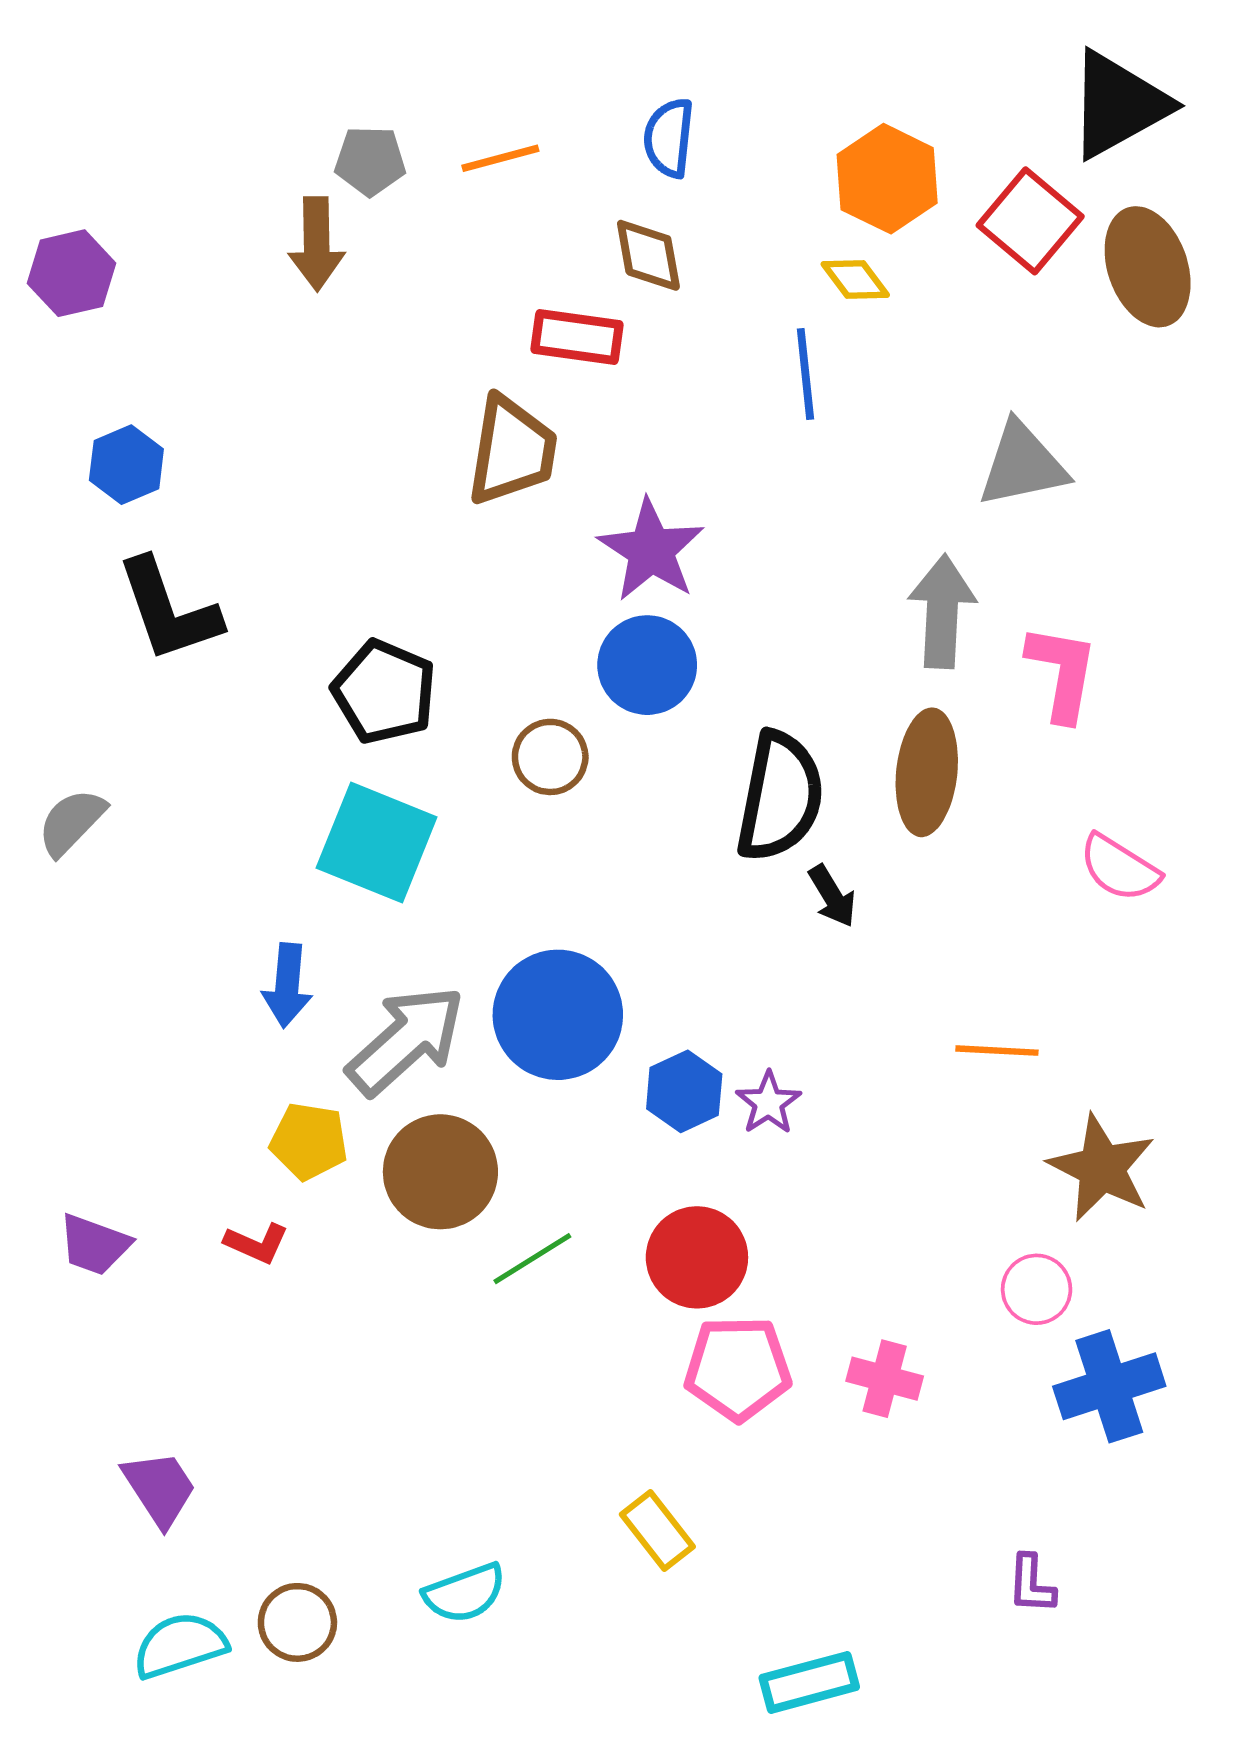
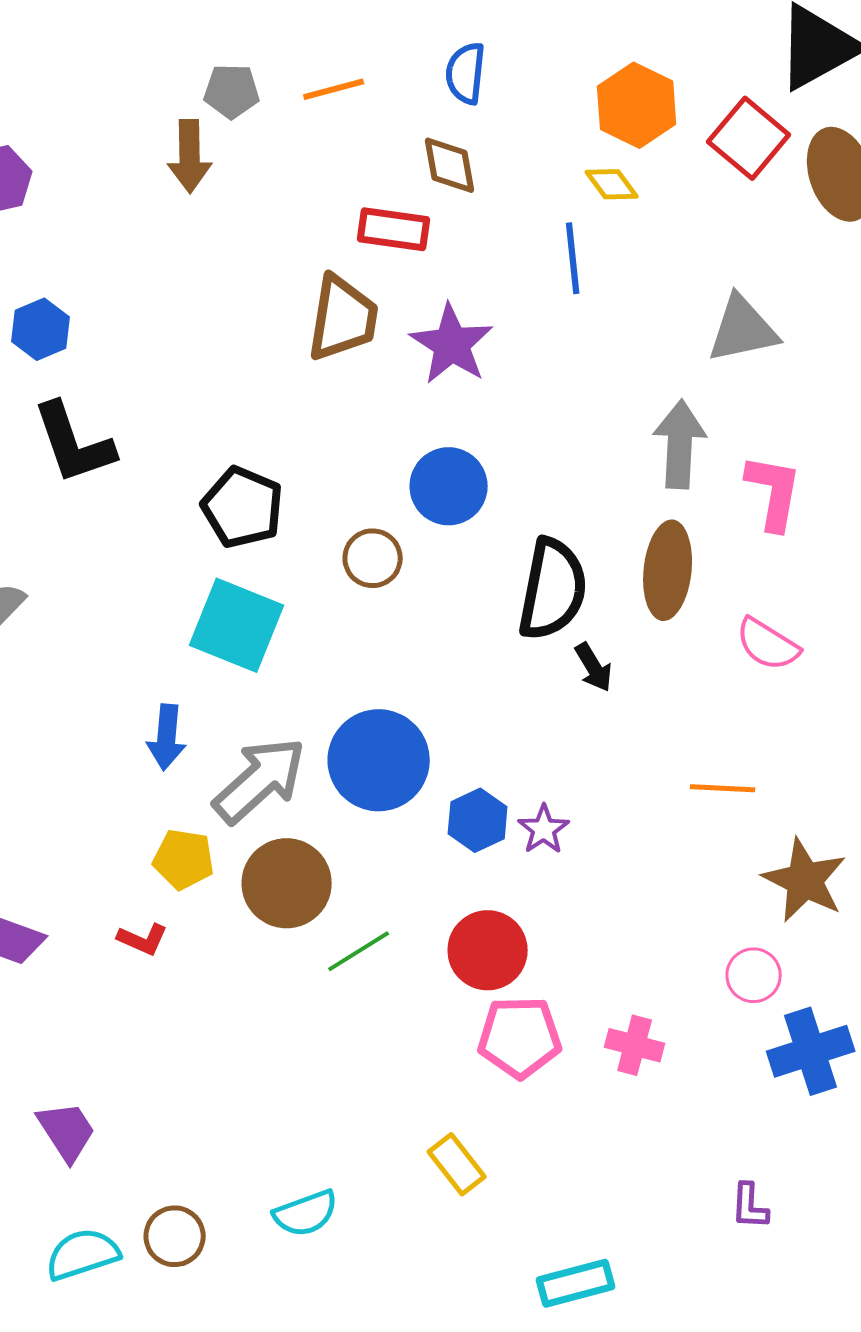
purple star: (651, 550) -> (452, 344), moved
pink semicircle: (1119, 868) -> (768, 644), moved

